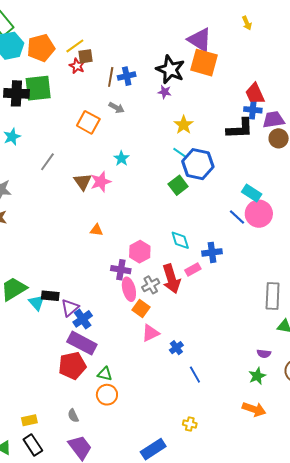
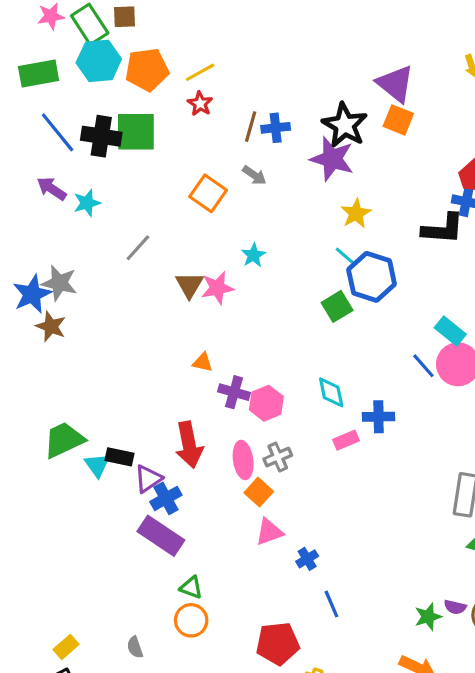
brown square: (85, 56) -> (125, 17), moved
orange square: (204, 63) -> (398, 120), size x0.7
purple star: (165, 92) -> (332, 159), size x2.0
purple cross: (121, 270) -> (234, 392), moved
red arrow: (171, 279) -> (189, 445), moved
purple semicircle: (264, 354) -> (455, 607), moved
red pentagon: (72, 366) -> (278, 644), moved
yellow rectangle: (29, 420) -> (66, 647), turned -35

